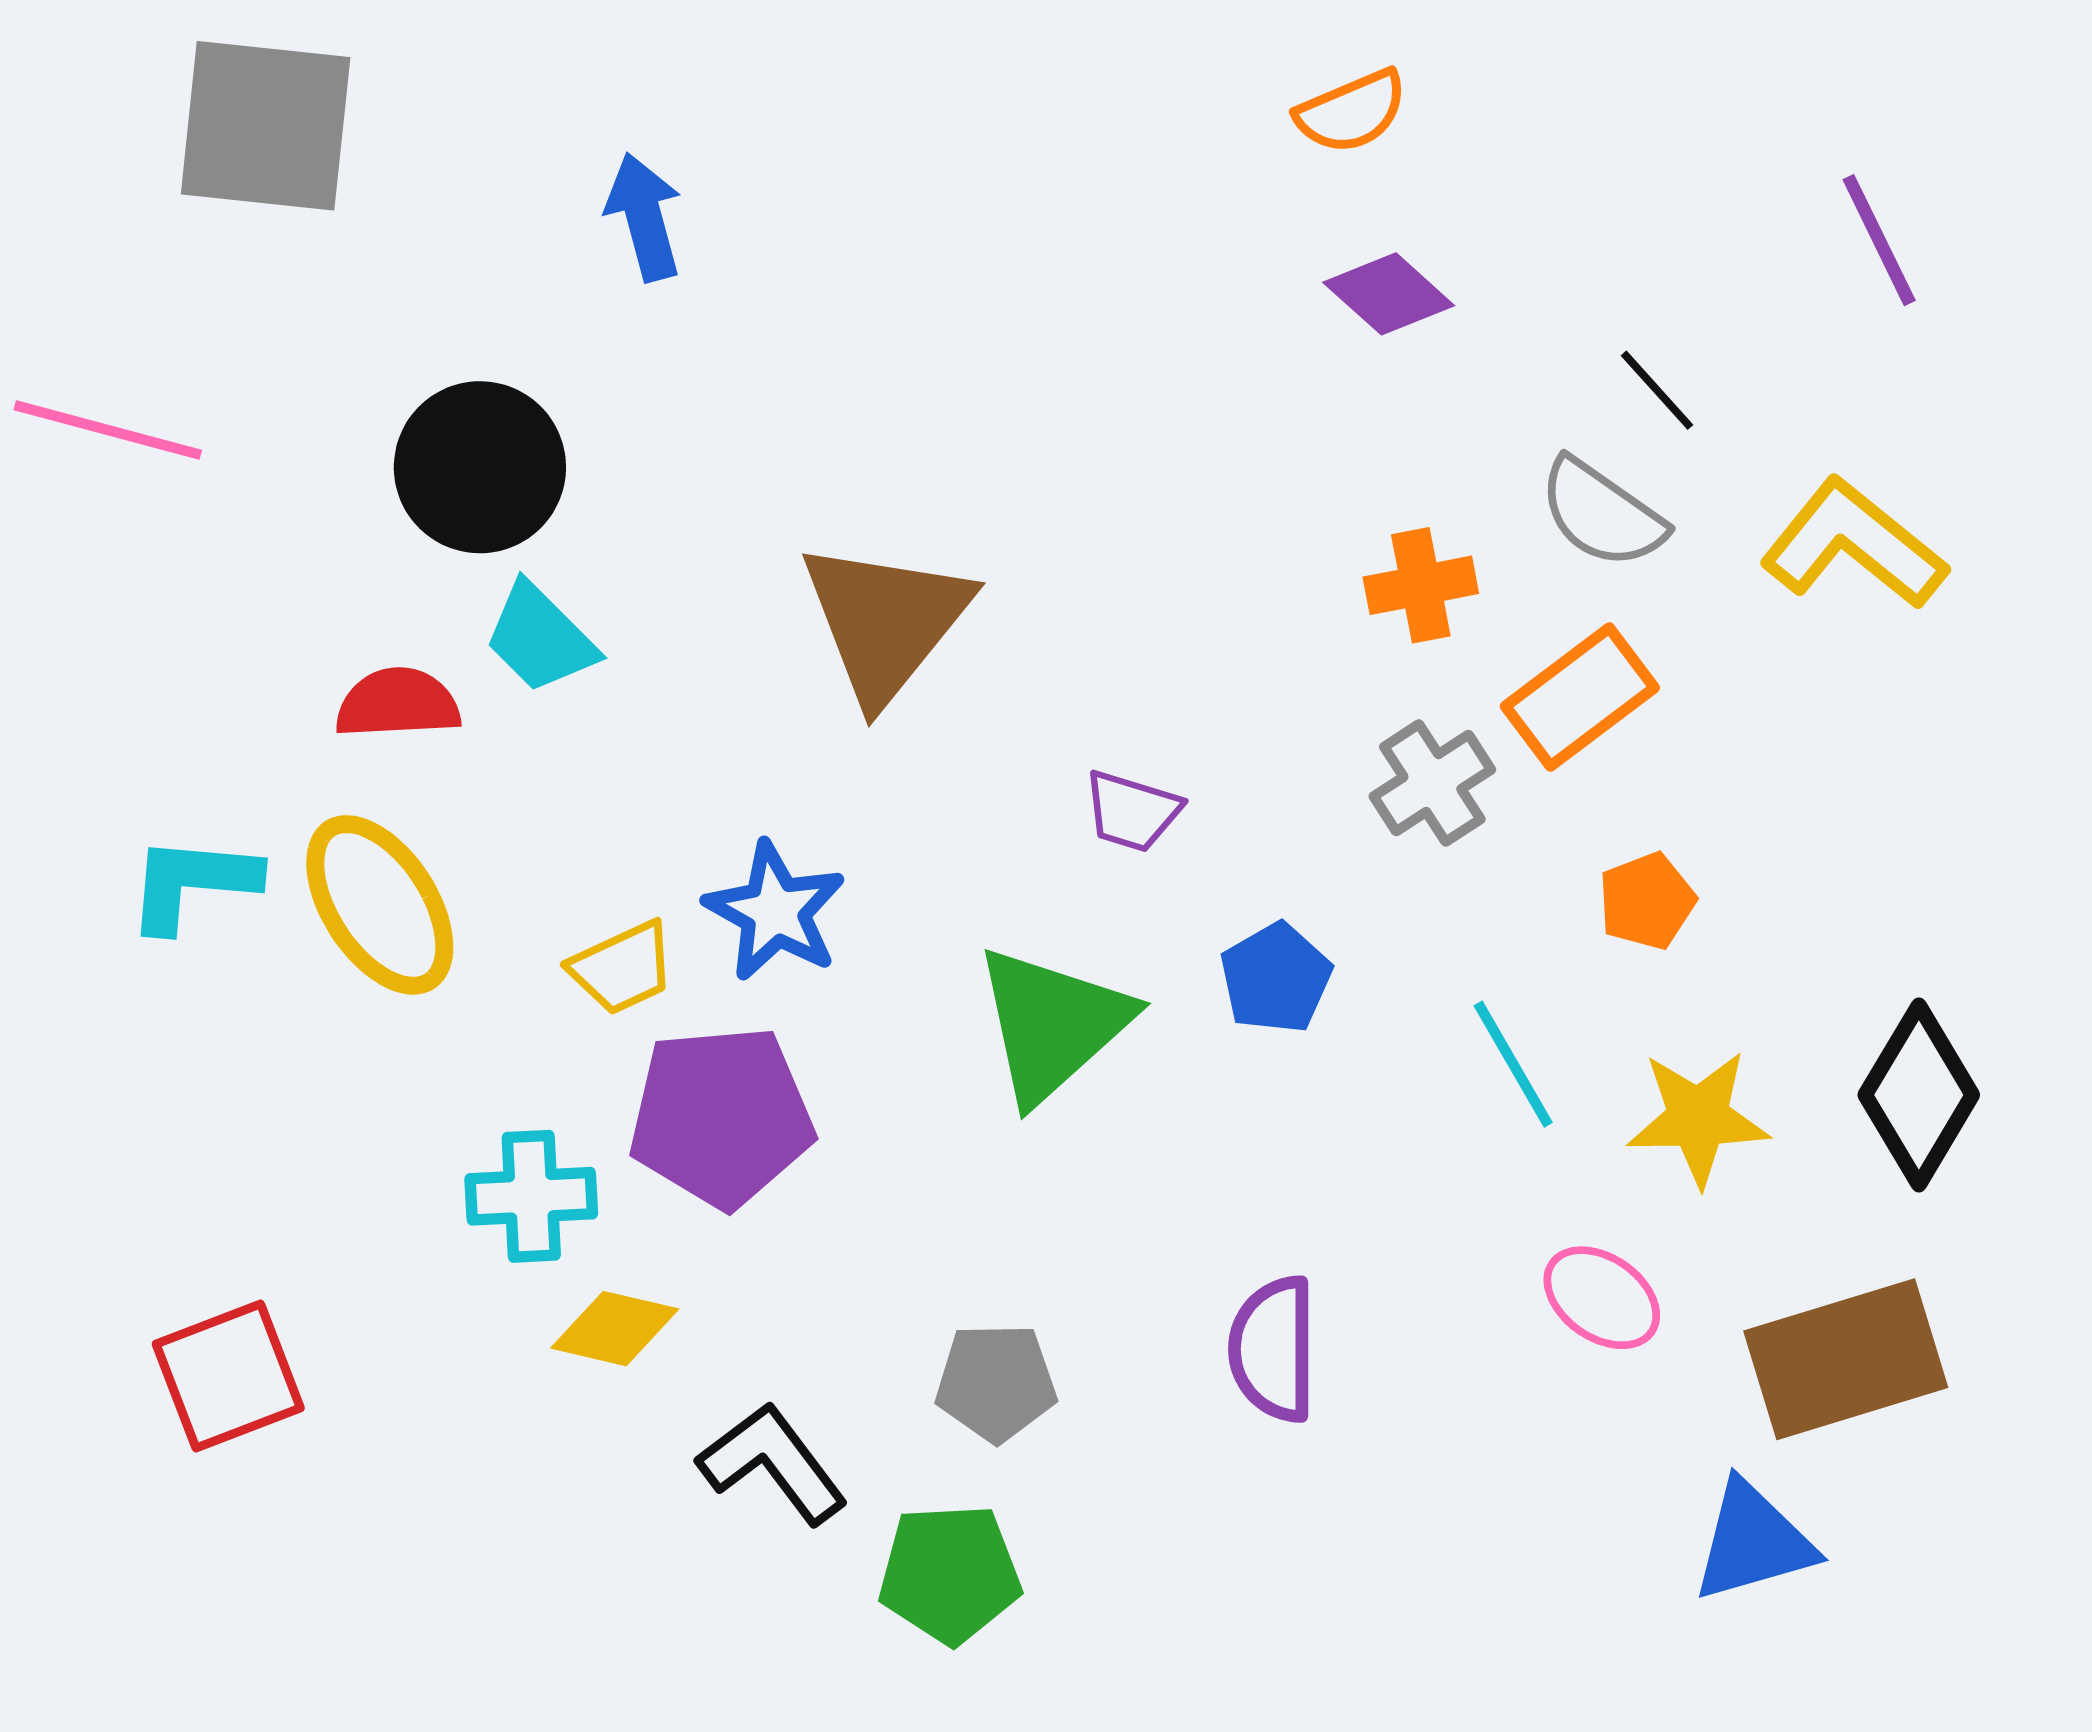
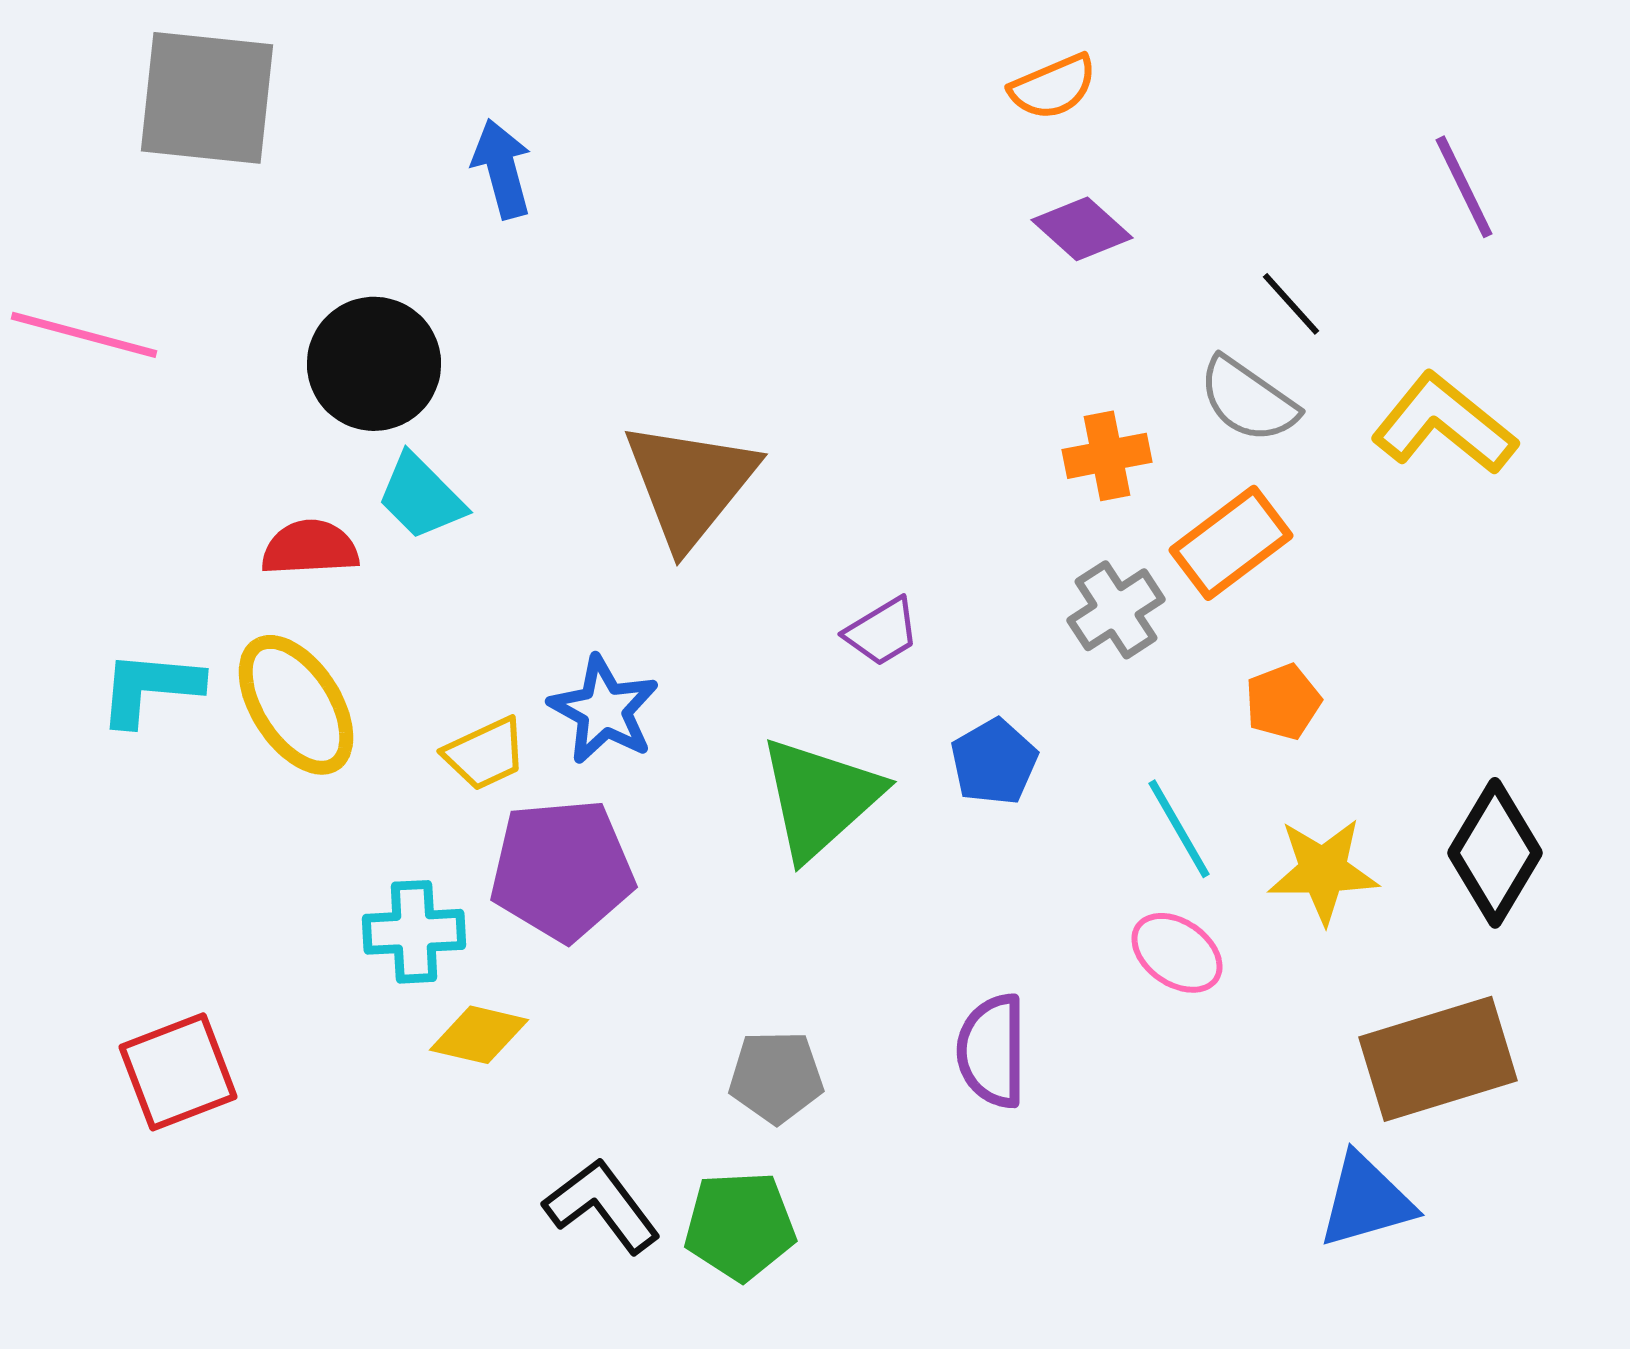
purple trapezoid: (1132, 811) -> (882, 632), turned -48
pink ellipse: (1602, 1298) -> (1177, 953), moved
black L-shape: (773, 1463) -> (602, 1206), moved

